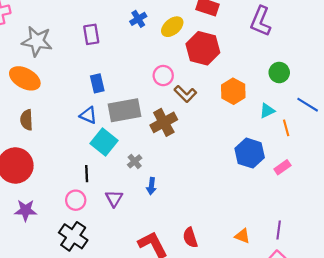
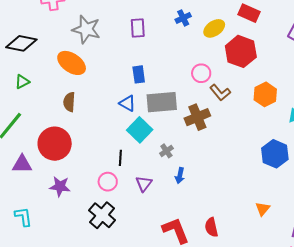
orange triangle: (242, 236) -> (263, 209), moved, turned 42

